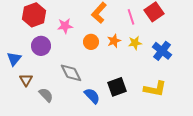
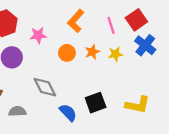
blue cross: (162, 51) -> (145, 45), moved
gray semicircle: (46, 95) -> (17, 111), turned -49

